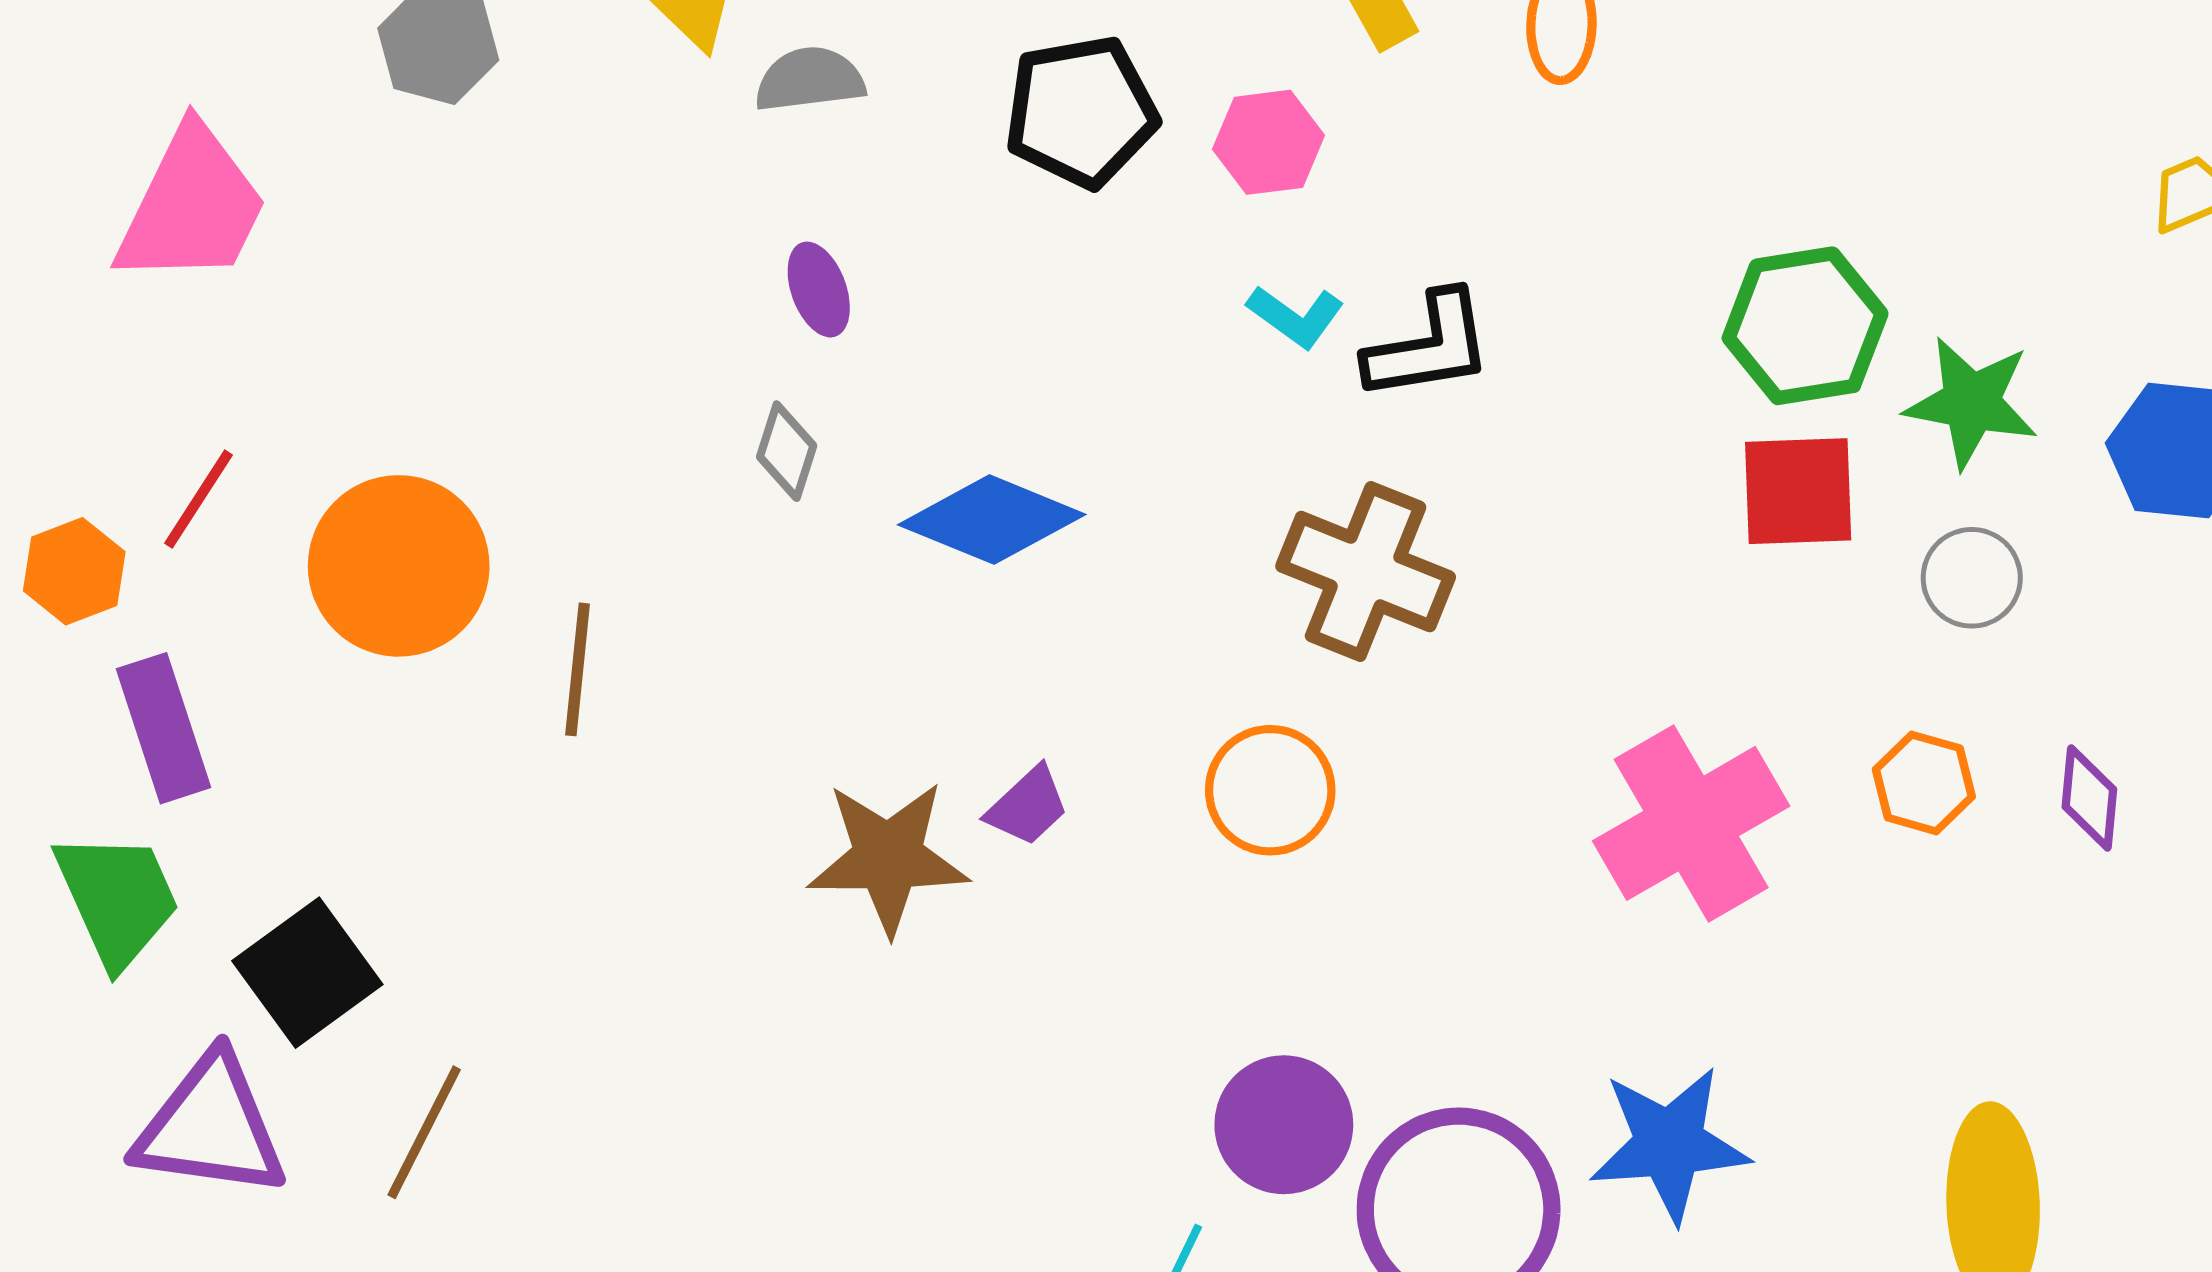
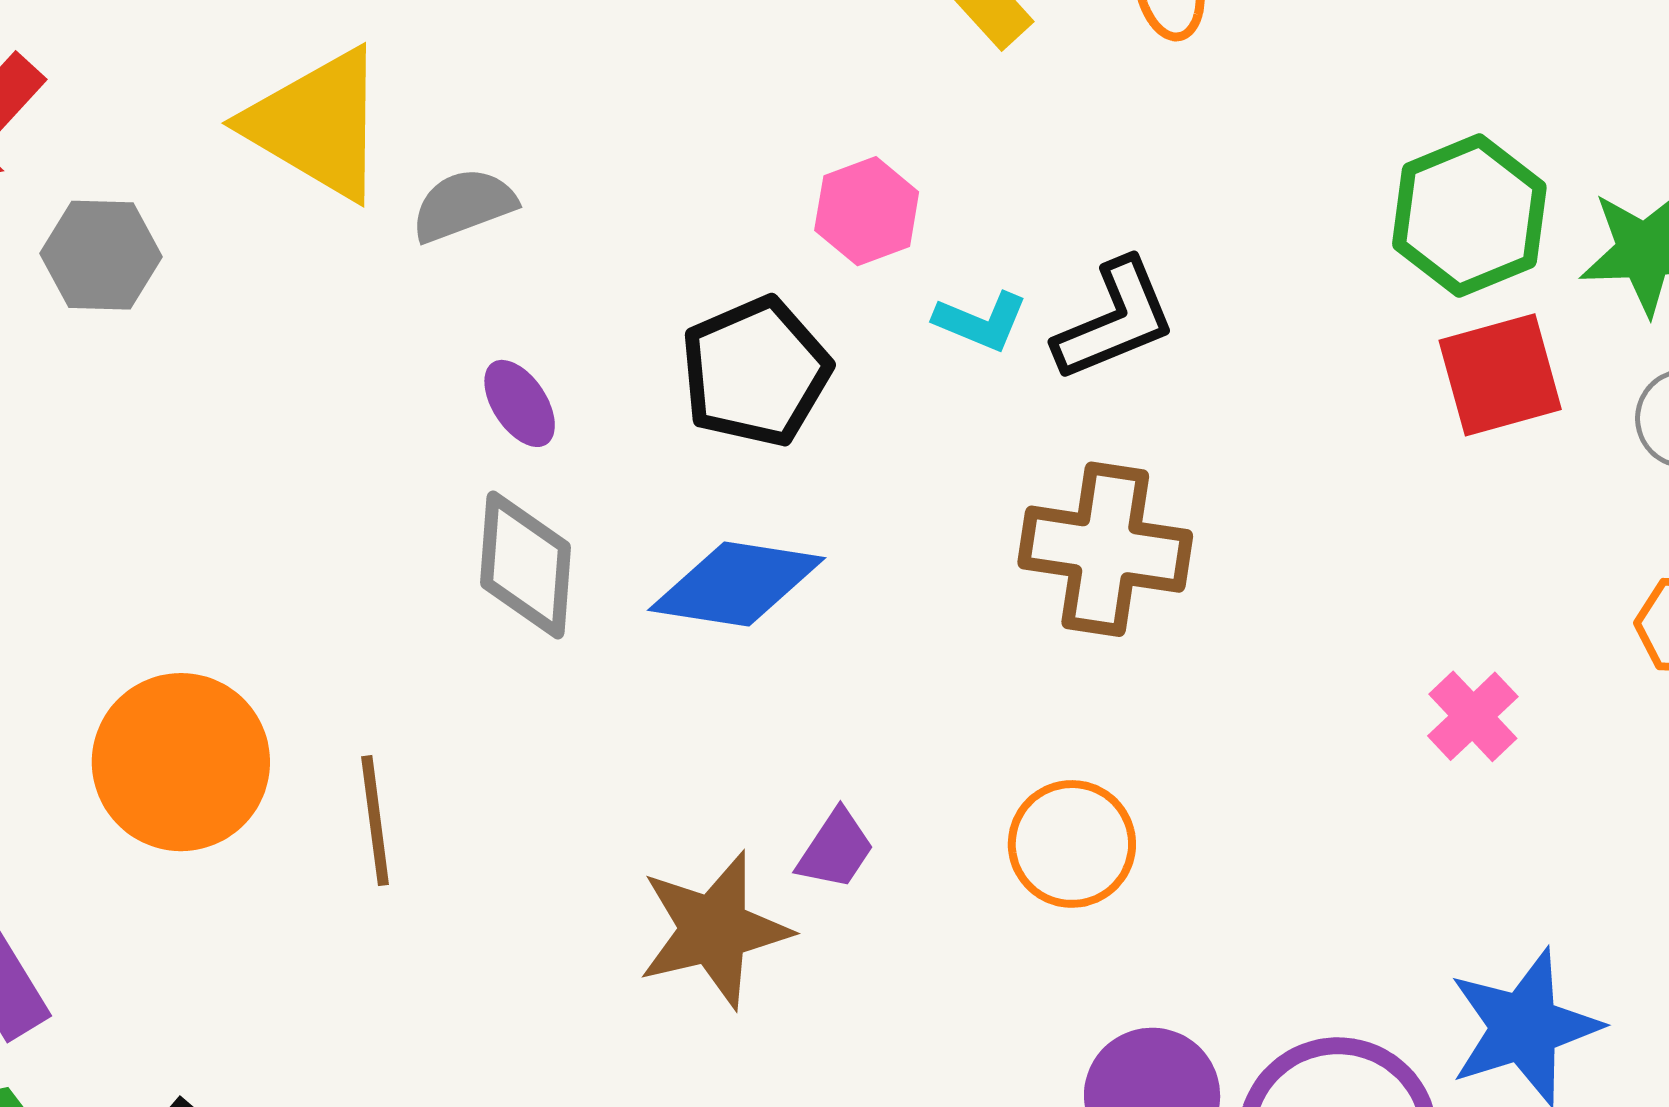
black pentagon: (1081, 112) -> (755, 372), moved
pink hexagon: (1269, 142) -> (867, 211), moved
gray diamond: (787, 451) -> (525, 565), size x1.6
orange circle: (1270, 790) -> (1072, 844), moved
pink cross: (1691, 823) -> (1473, 716), size x0.5

